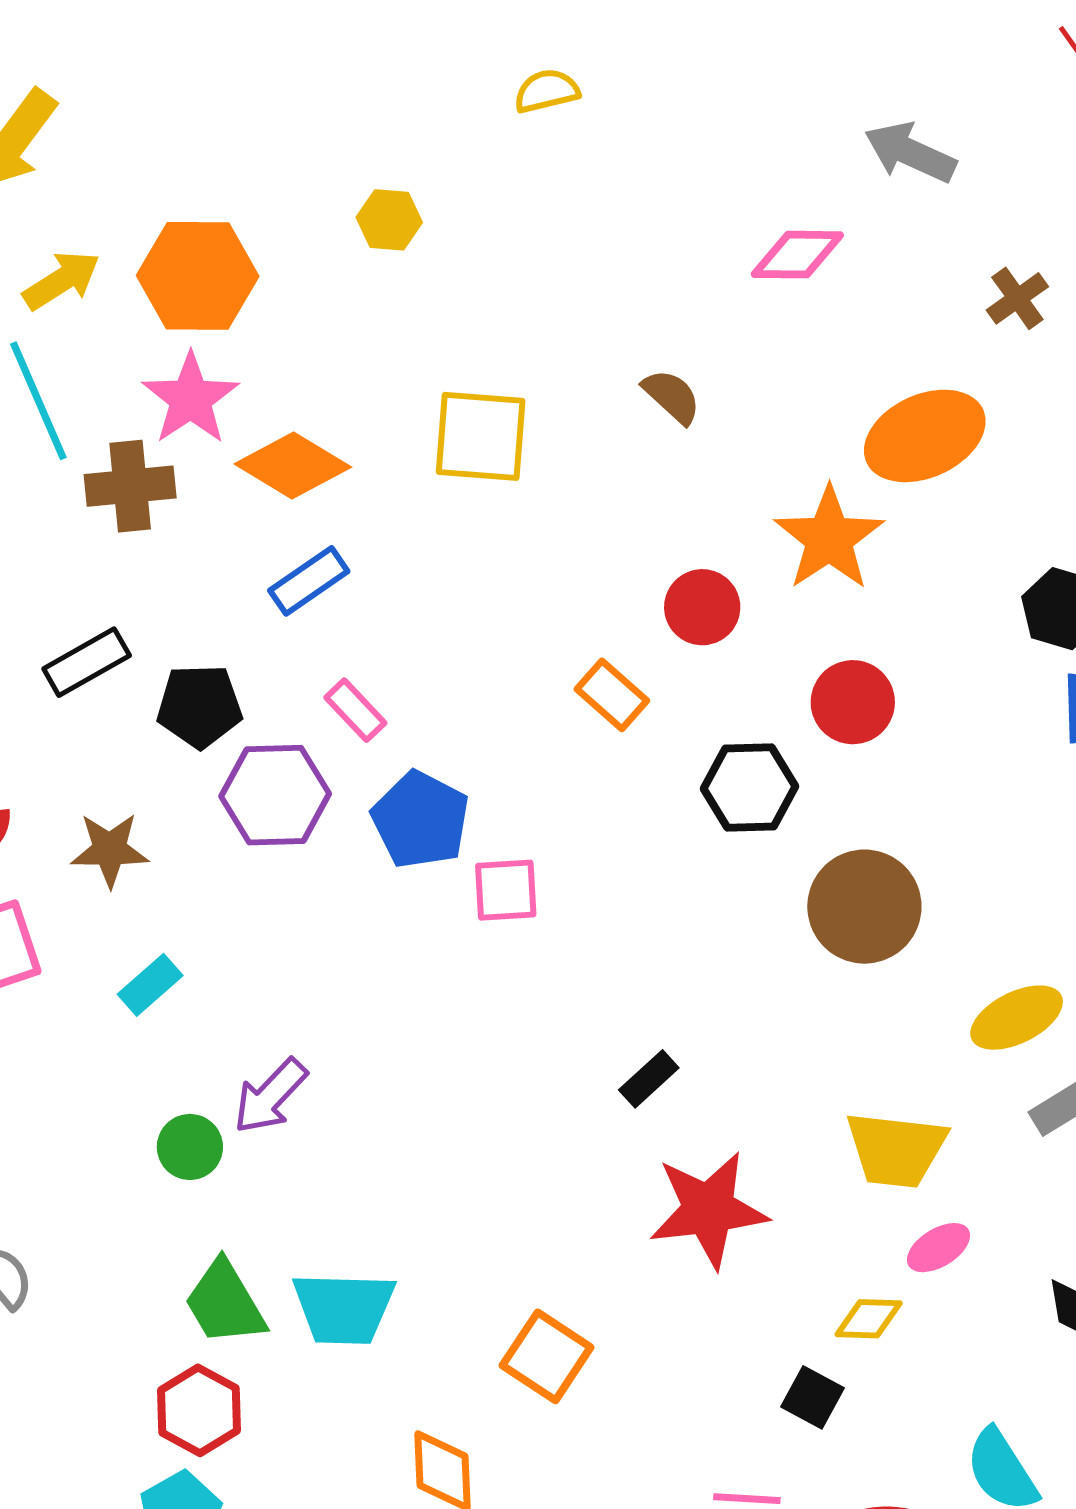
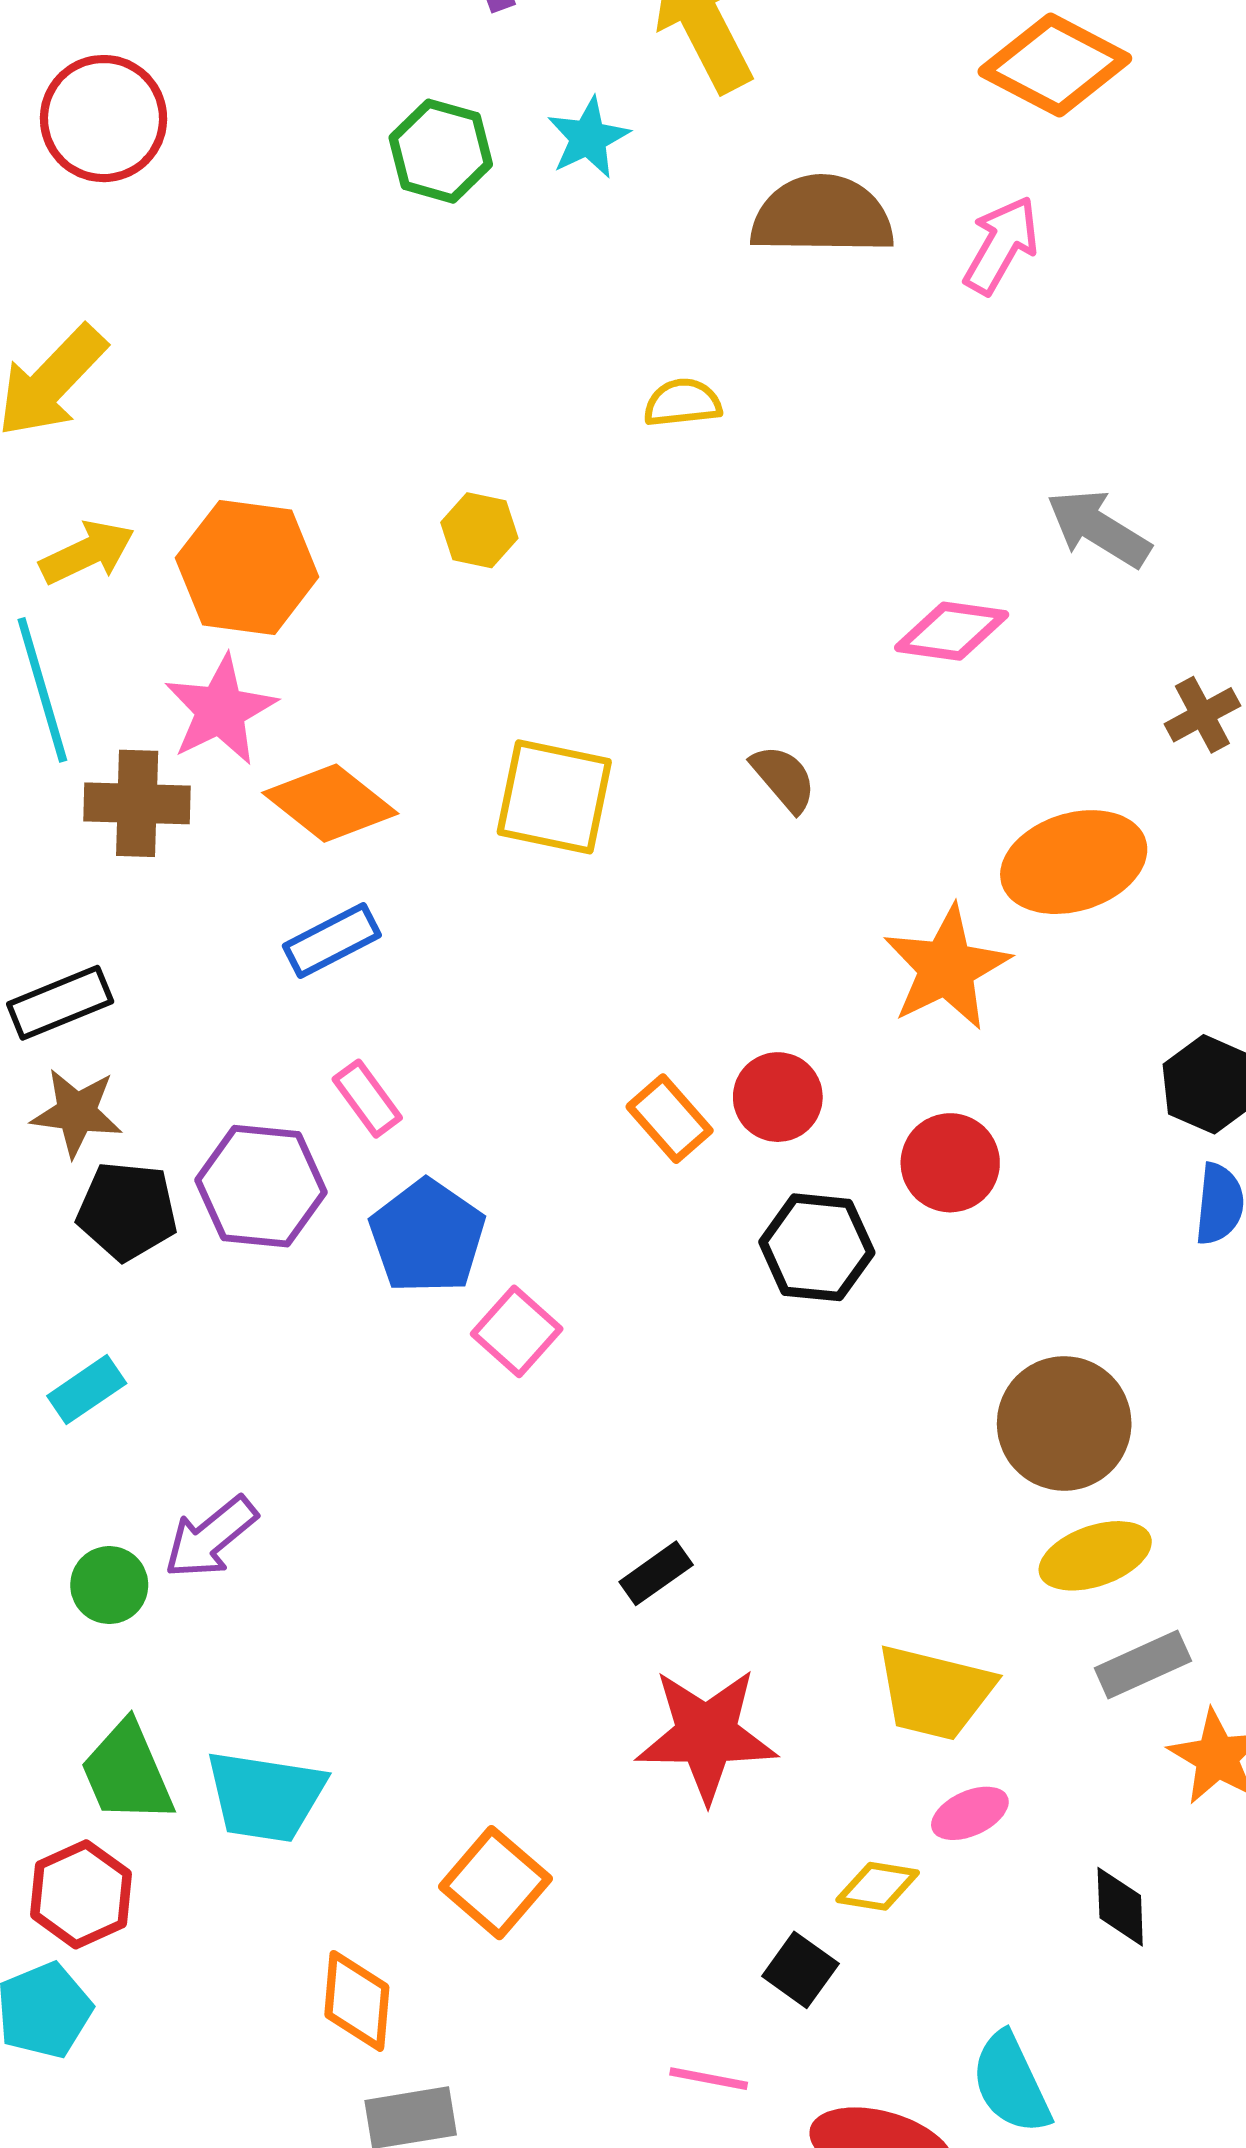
red circle: (702, 607) -> (778, 1097), moved
black pentagon: (199, 706) -> (127, 1211), moved
brown star: (110, 850) -> (77, 1113), moved
pink square: (506, 890) -> (517, 1331), turned 38
brown circle: (864, 907) -> (1064, 1423), moved

